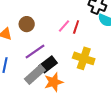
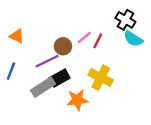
brown circle: (27, 24) -> (63, 46), moved
orange star: (54, 82) -> (77, 100), moved

